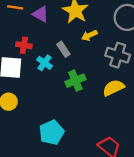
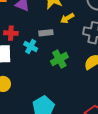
gray rectangle: (63, 49) -> (46, 33), turned -56

